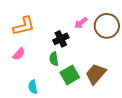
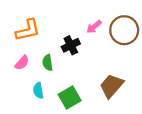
green semicircle: (54, 59) -> (48, 63), moved
green square: (70, 75) -> (70, 97), moved
cyan semicircle: (33, 87) -> (38, 91), moved

